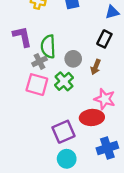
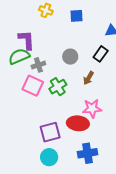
green semicircle: (48, 47) -> (19, 56), moved, turned 60
gray circle: (73, 59) -> (70, 57), moved
pink star: (105, 99) -> (92, 108), turned -30

